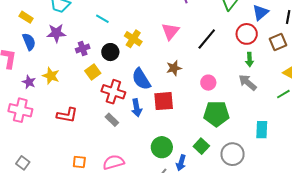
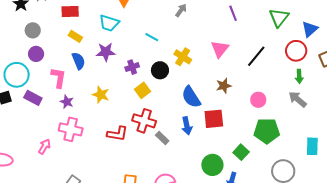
purple star: (29, 82) -> (67, 102), moved
red cross: (113, 92) -> (144, 121), moved
green square: (201, 146) -> (241, 152), moved

